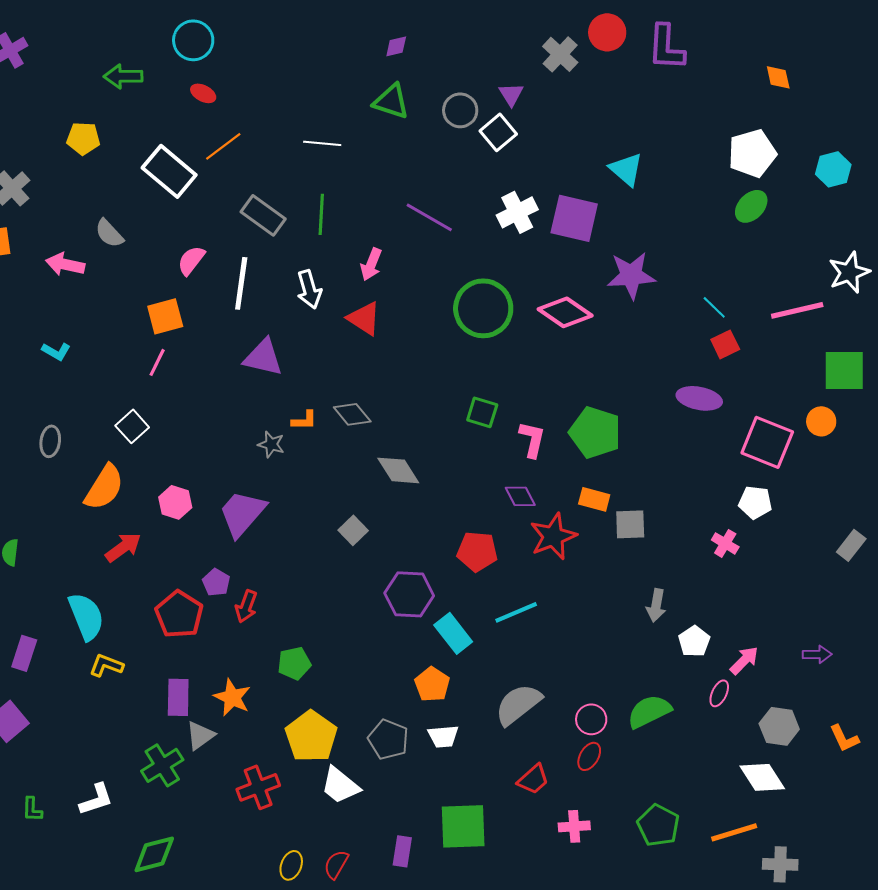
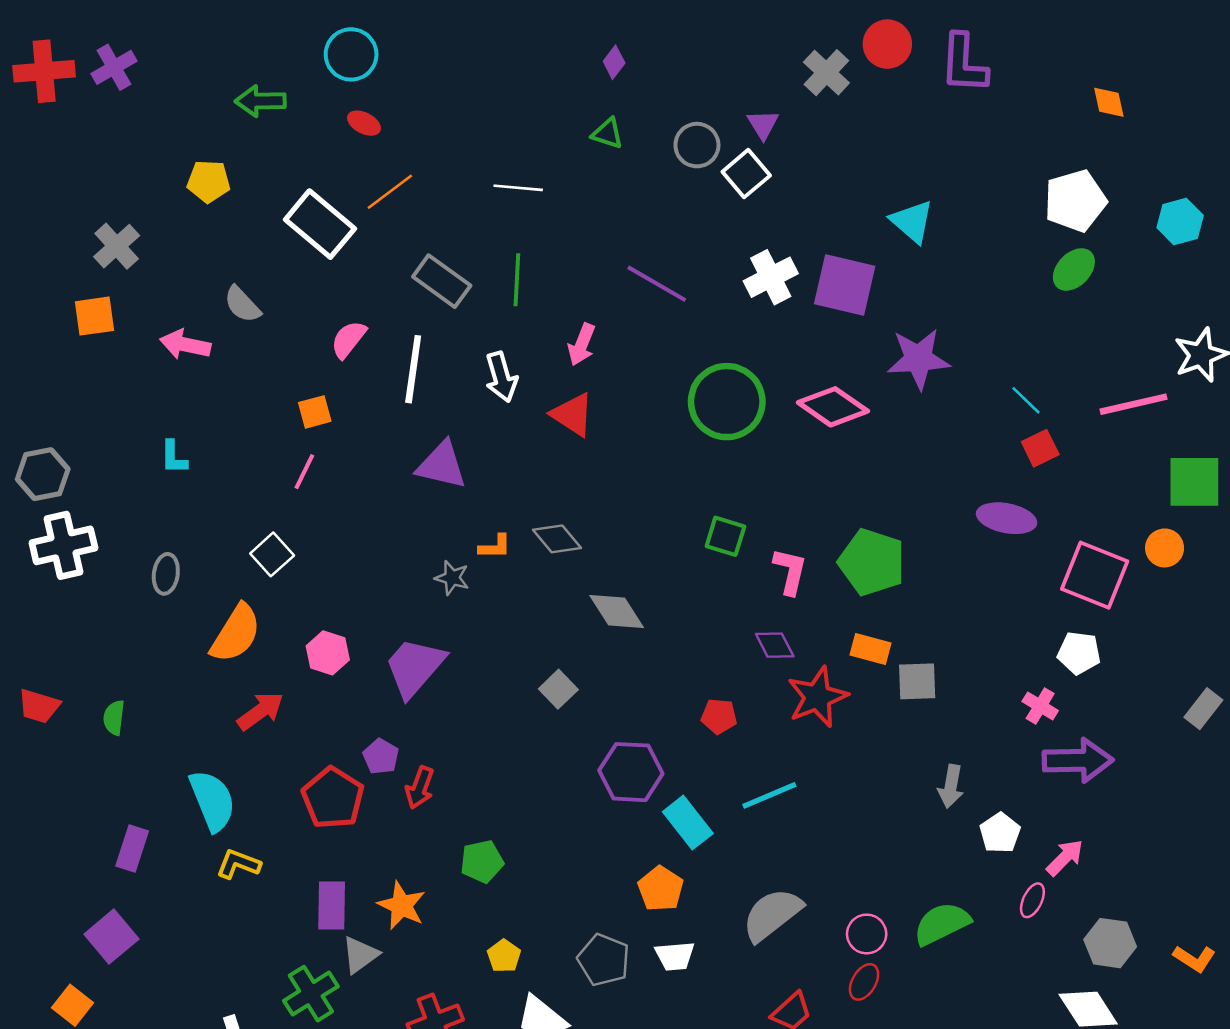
purple diamond: (396, 46) -> (614, 62), turned -40
green triangle: (391, 101) -> (608, 133), size x0.7
orange square: (165, 316) -> (315, 412), size x0.7
cyan L-shape: (56, 351) -> (174, 457), turned 60
red pentagon: (477, 551) -> (719, 716), size x0.7
purple arrow: (817, 654) -> (1078, 760), moved, size x1.8
yellow pentagon: (311, 736) -> (504, 956), size x0.5
orange L-shape: (844, 738) -> (1194, 959), turned -32

